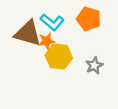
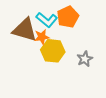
orange pentagon: (89, 19) -> (68, 17), moved, turned 30

